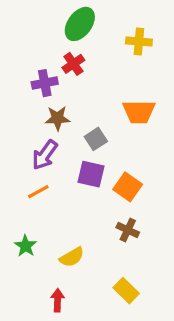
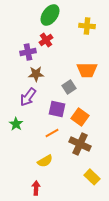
gray square: (96, 139) -> (69, 87), moved
orange line: (38, 192) -> (52, 133), moved
brown cross: (128, 230) -> (80, 144), size x1.5
green star: (26, 246) -> (16, 124), moved
yellow rectangle: (126, 291) -> (92, 177), moved

